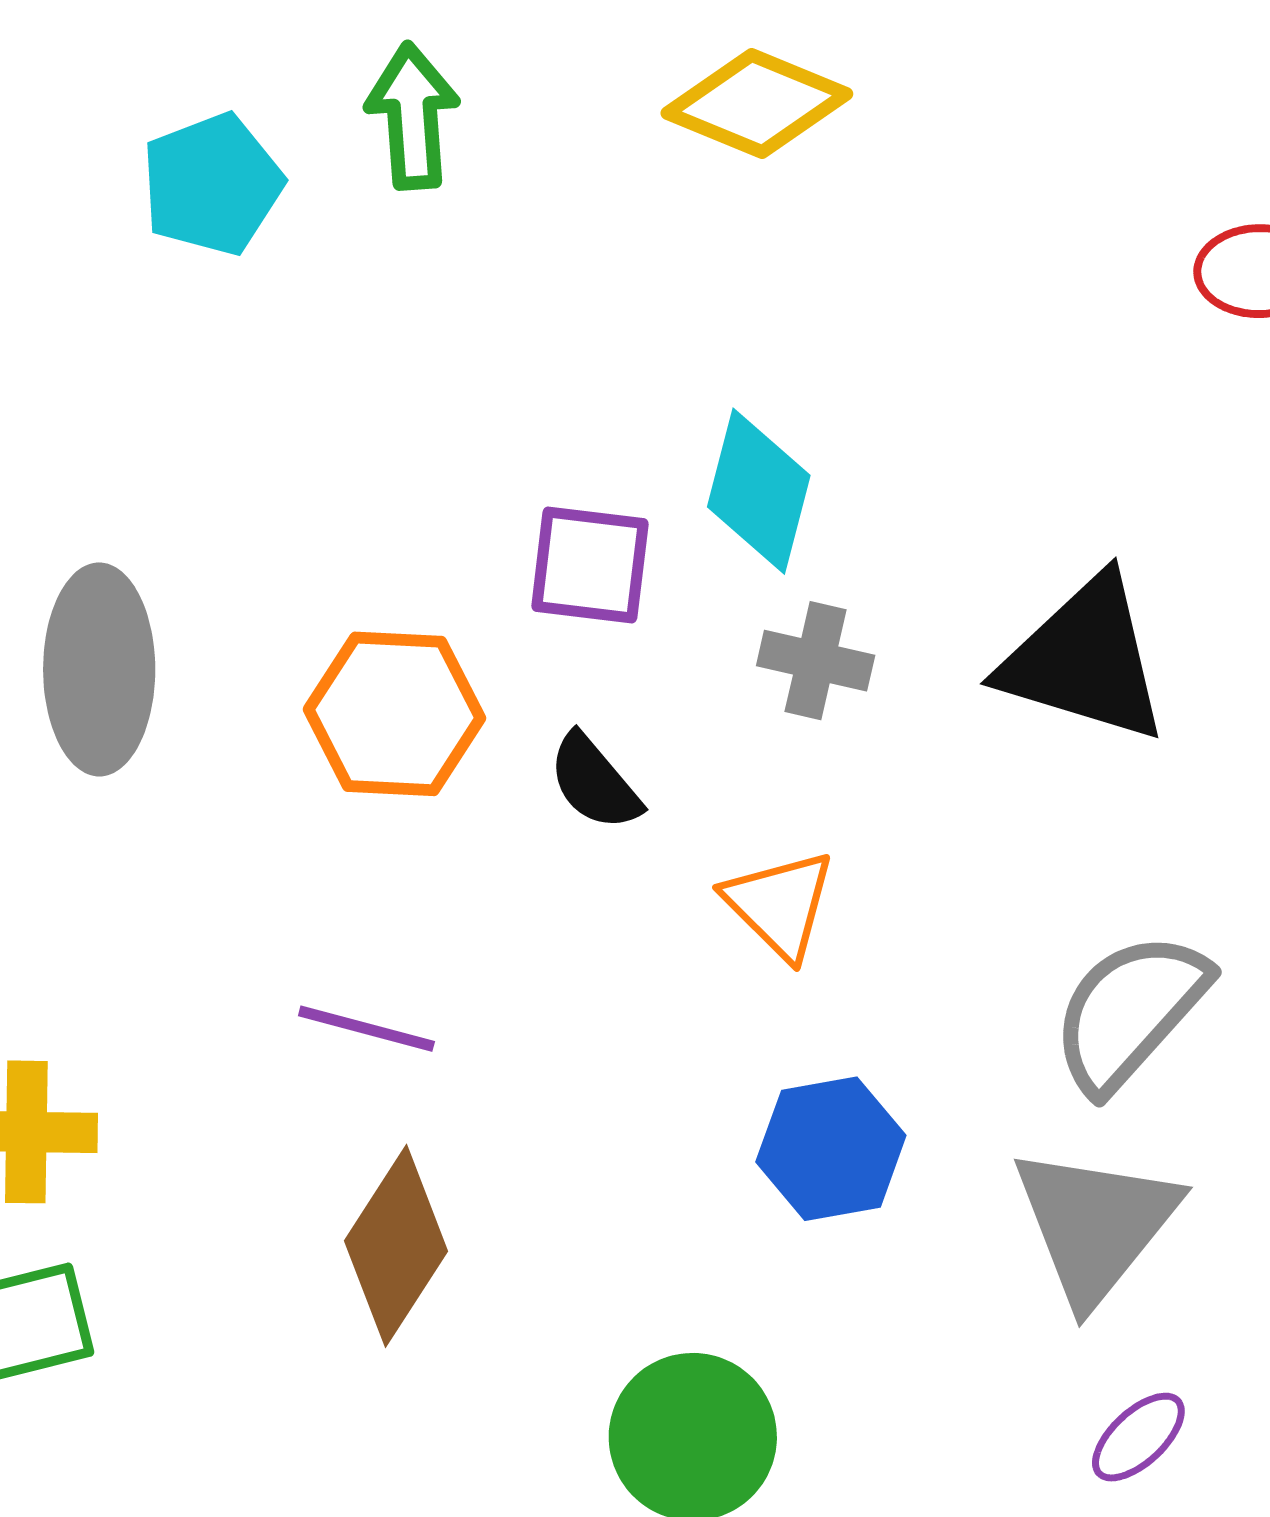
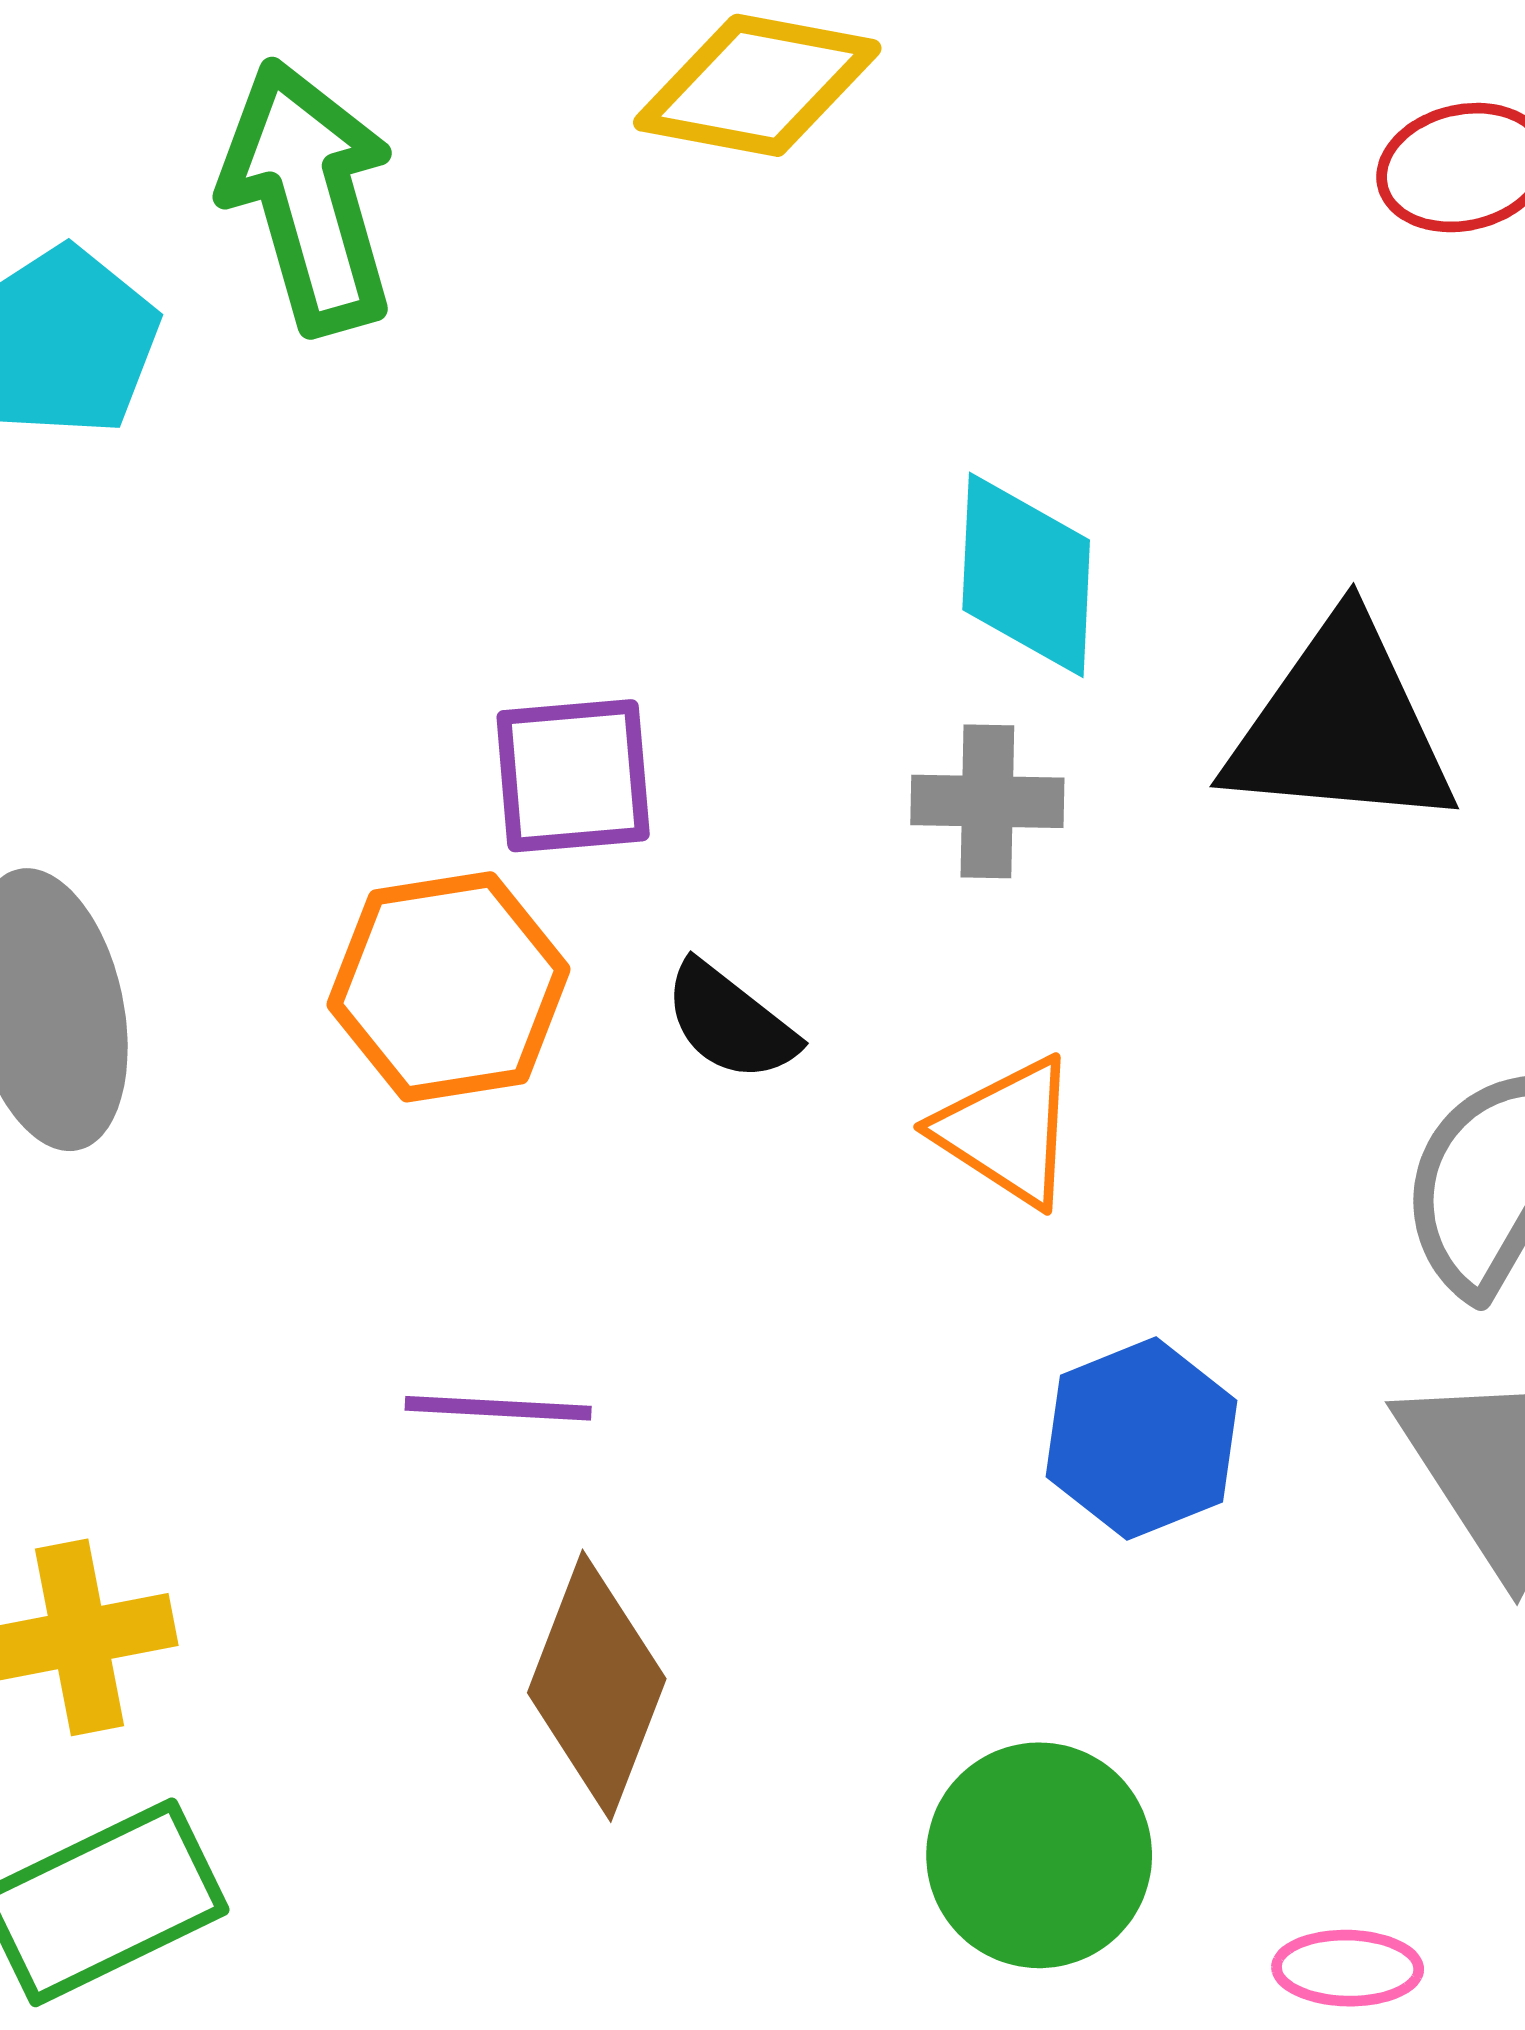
green arrow: (413, 116) -> (308, 196), size x1.4
cyan diamond: (759, 491) -> (1026, 575), moved
purple square: (590, 565) -> (573, 776), moved

